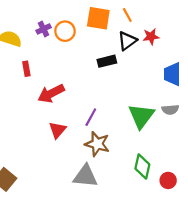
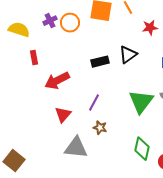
black triangle: (127, 41) -> (128, 55), moved
black rectangle: (107, 61) -> (100, 62), moved
brown star: (97, 144) -> (100, 128), size x0.6
gray triangle: (85, 176) -> (76, 148), moved

